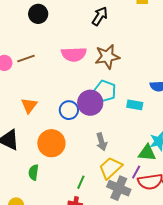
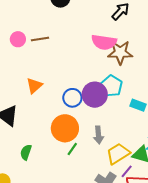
pink semicircle: (74, 54) -> (104, 42), moved
orange circle: (51, 143) -> (65, 128), moved
yellow trapezoid: (111, 168) -> (118, 154), moved
green line: (81, 182) -> (72, 149), moved

